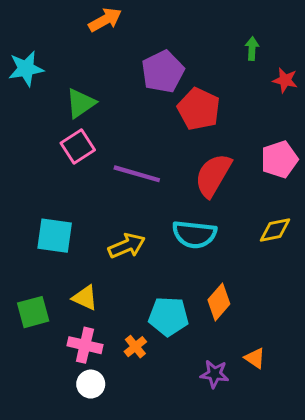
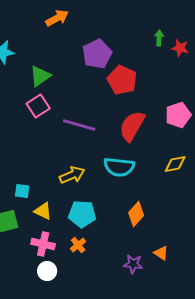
red star: (285, 80) -> (180, 48), moved
cyan square: (55, 236) -> (22, 191), moved, size x0.6
cyan pentagon: (168, 316) -> (82, 214), moved

